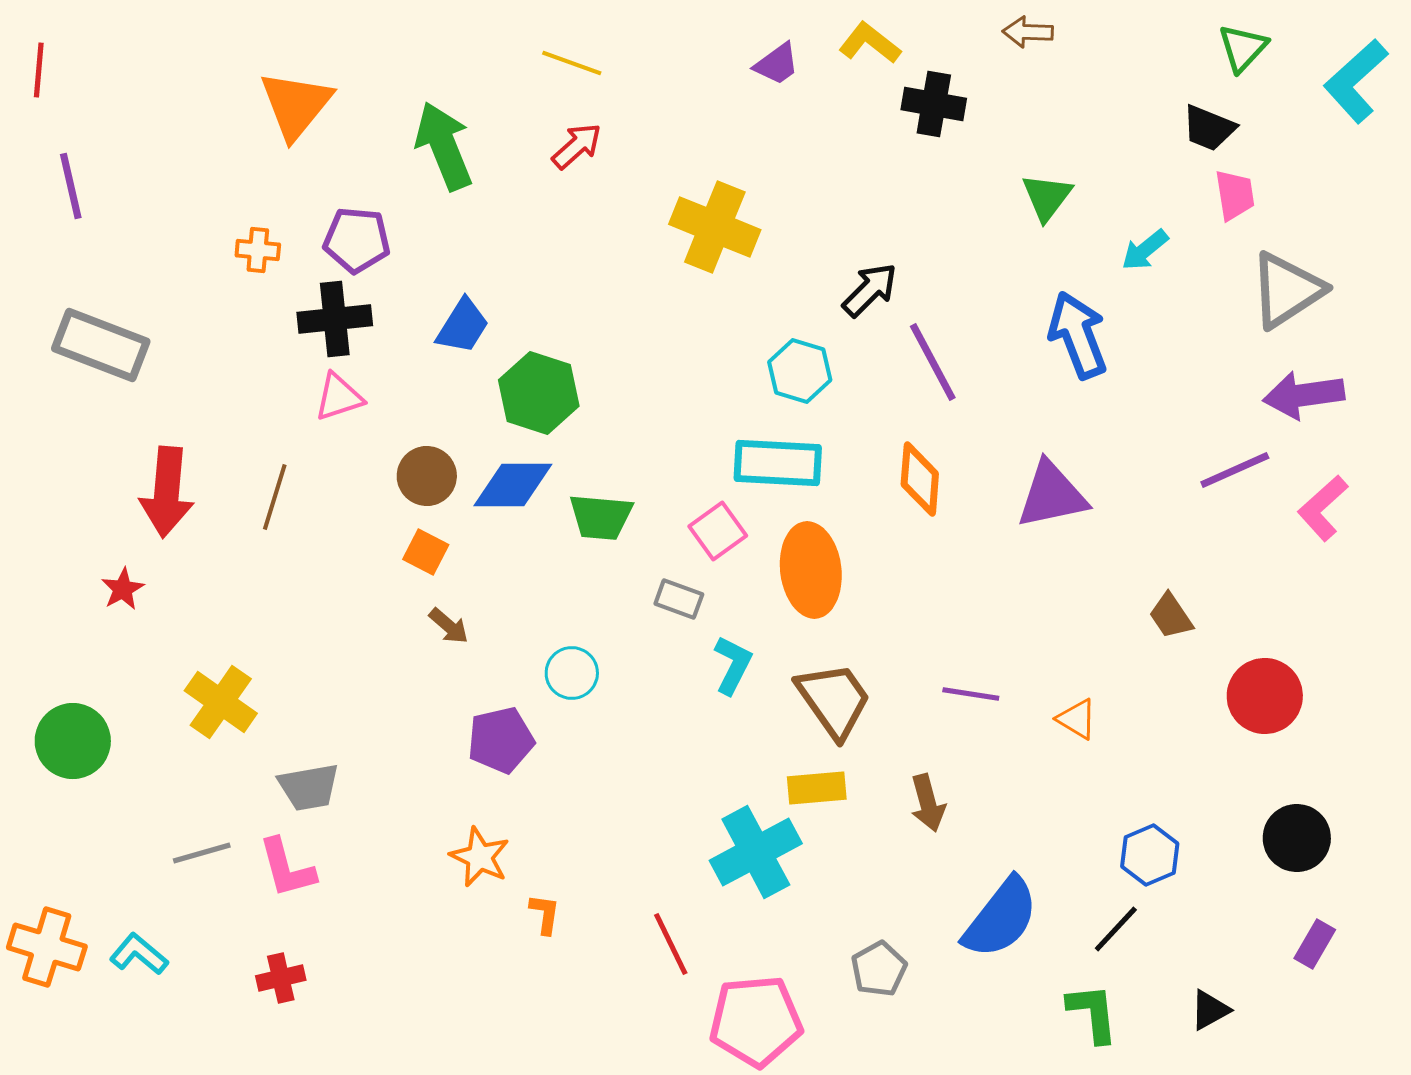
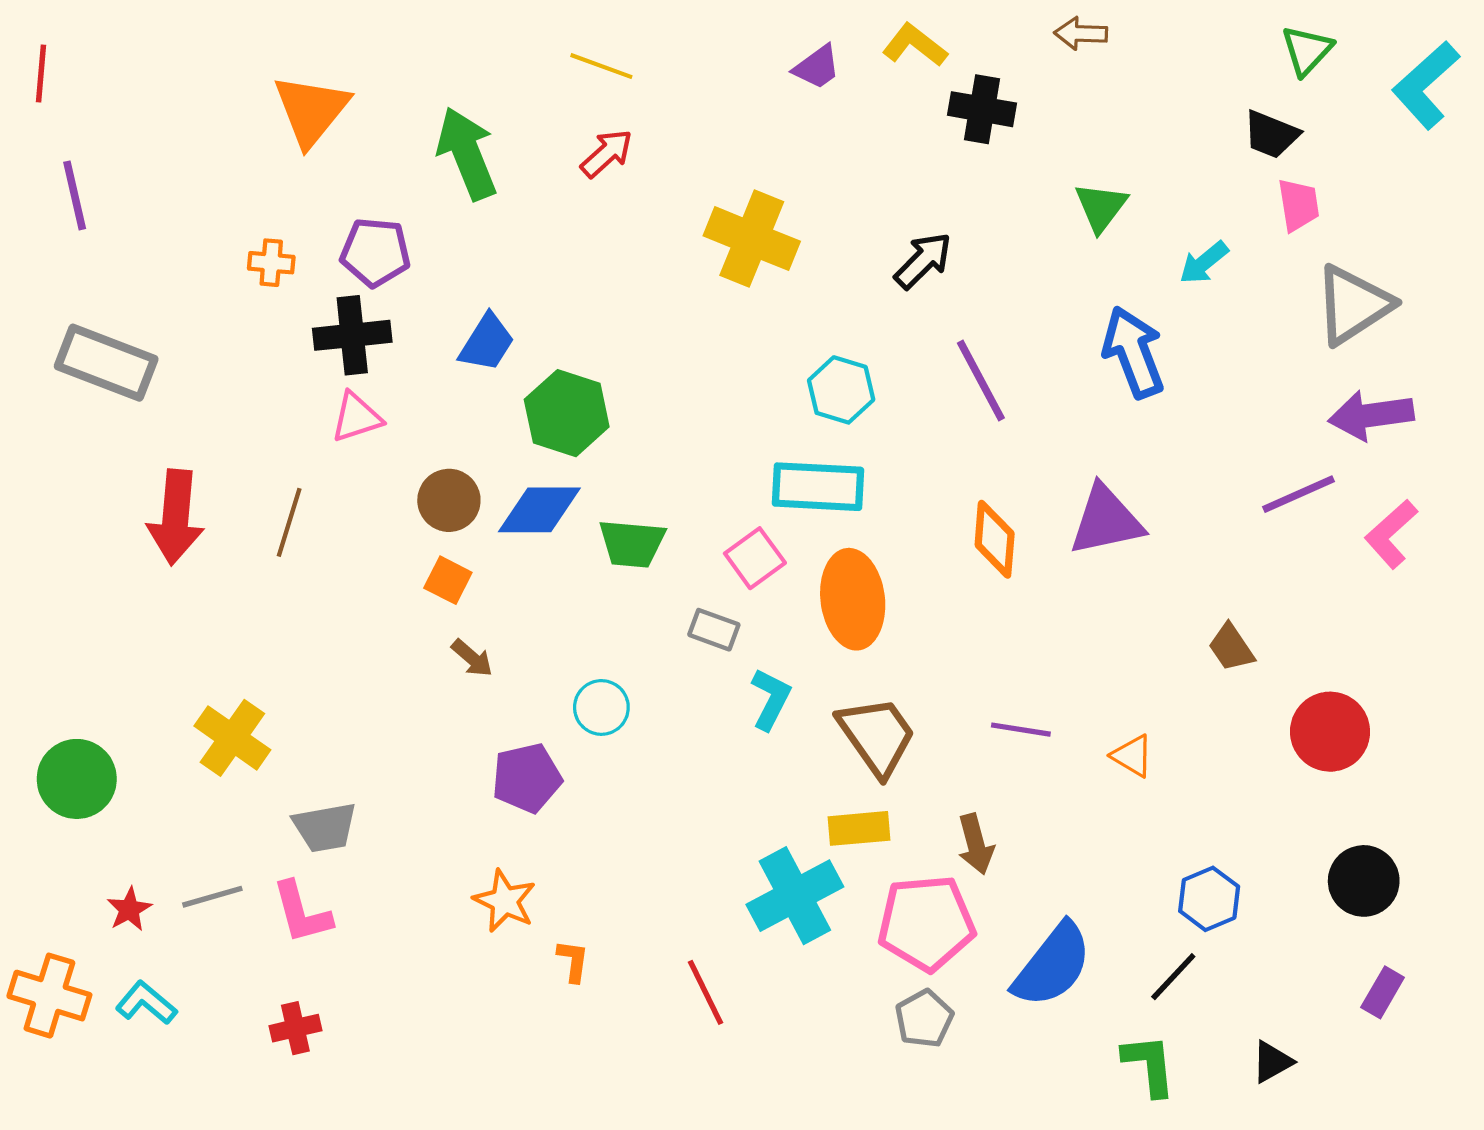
black arrow: (870, 290) -> (923, 261), moved
orange diamond: (920, 479) -> (995, 539), moved
red star: (123, 589) -> (129, 909), moved
pink pentagon: (756, 1021) -> (926, 923), moved

